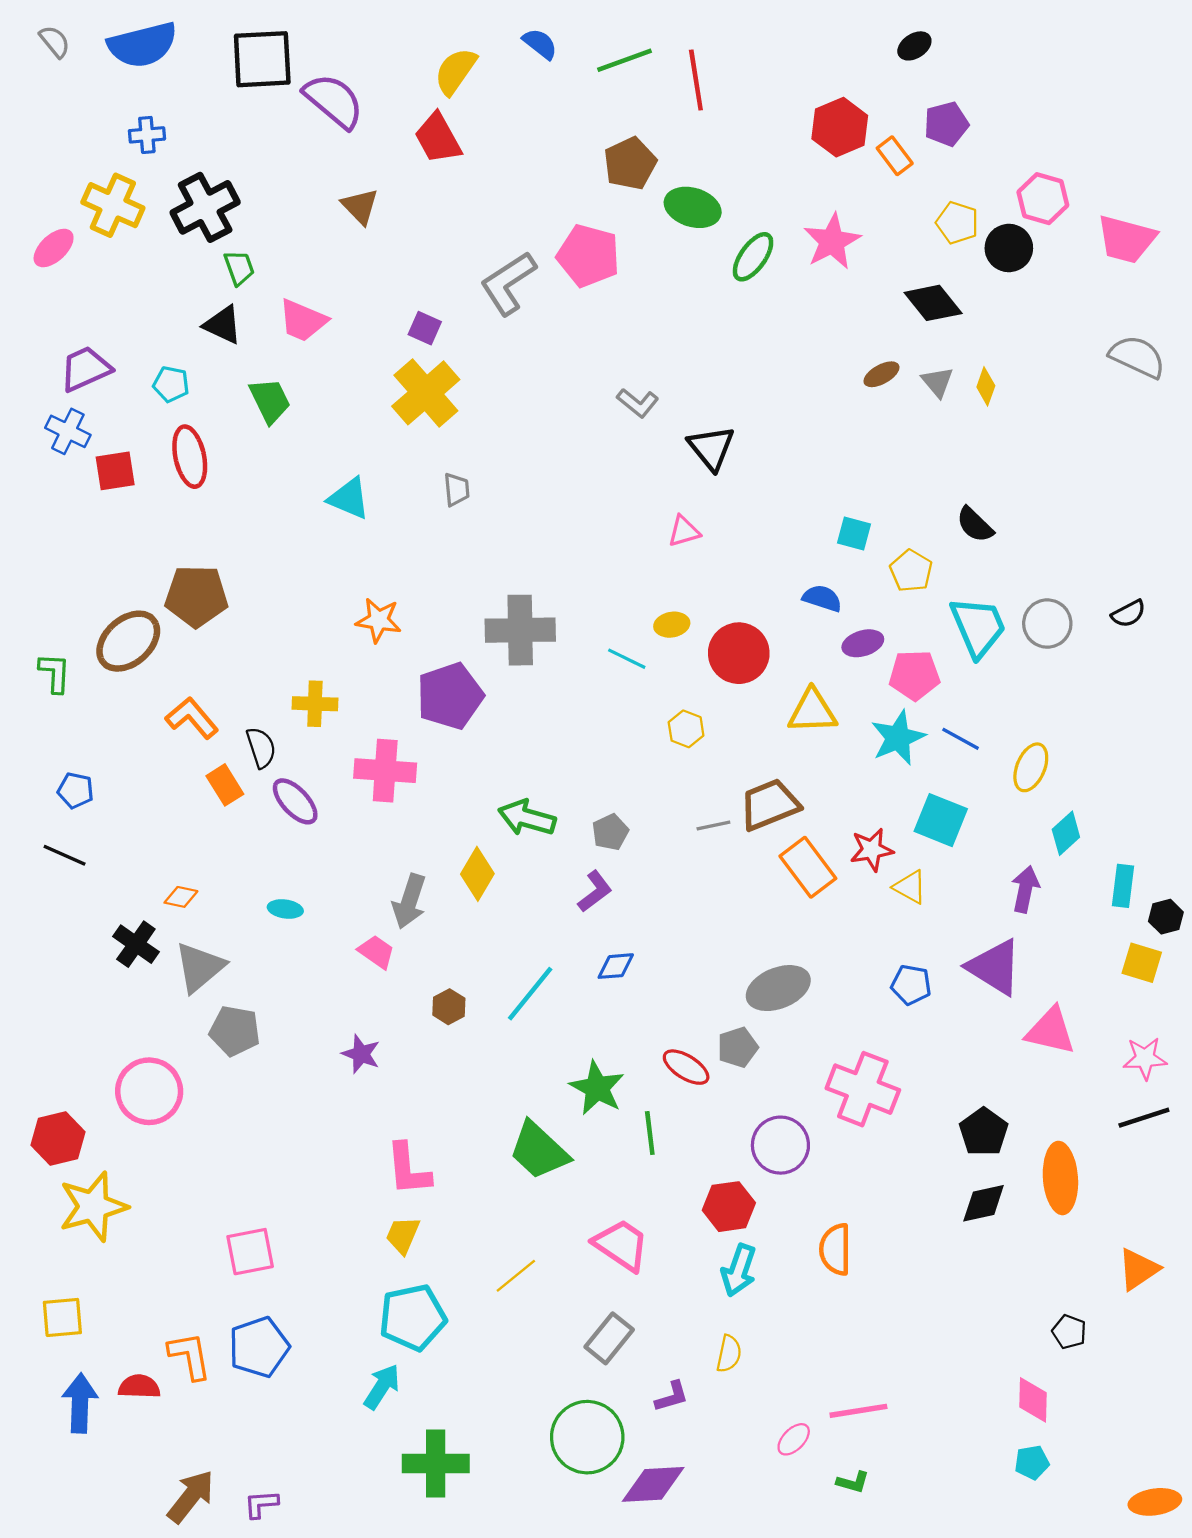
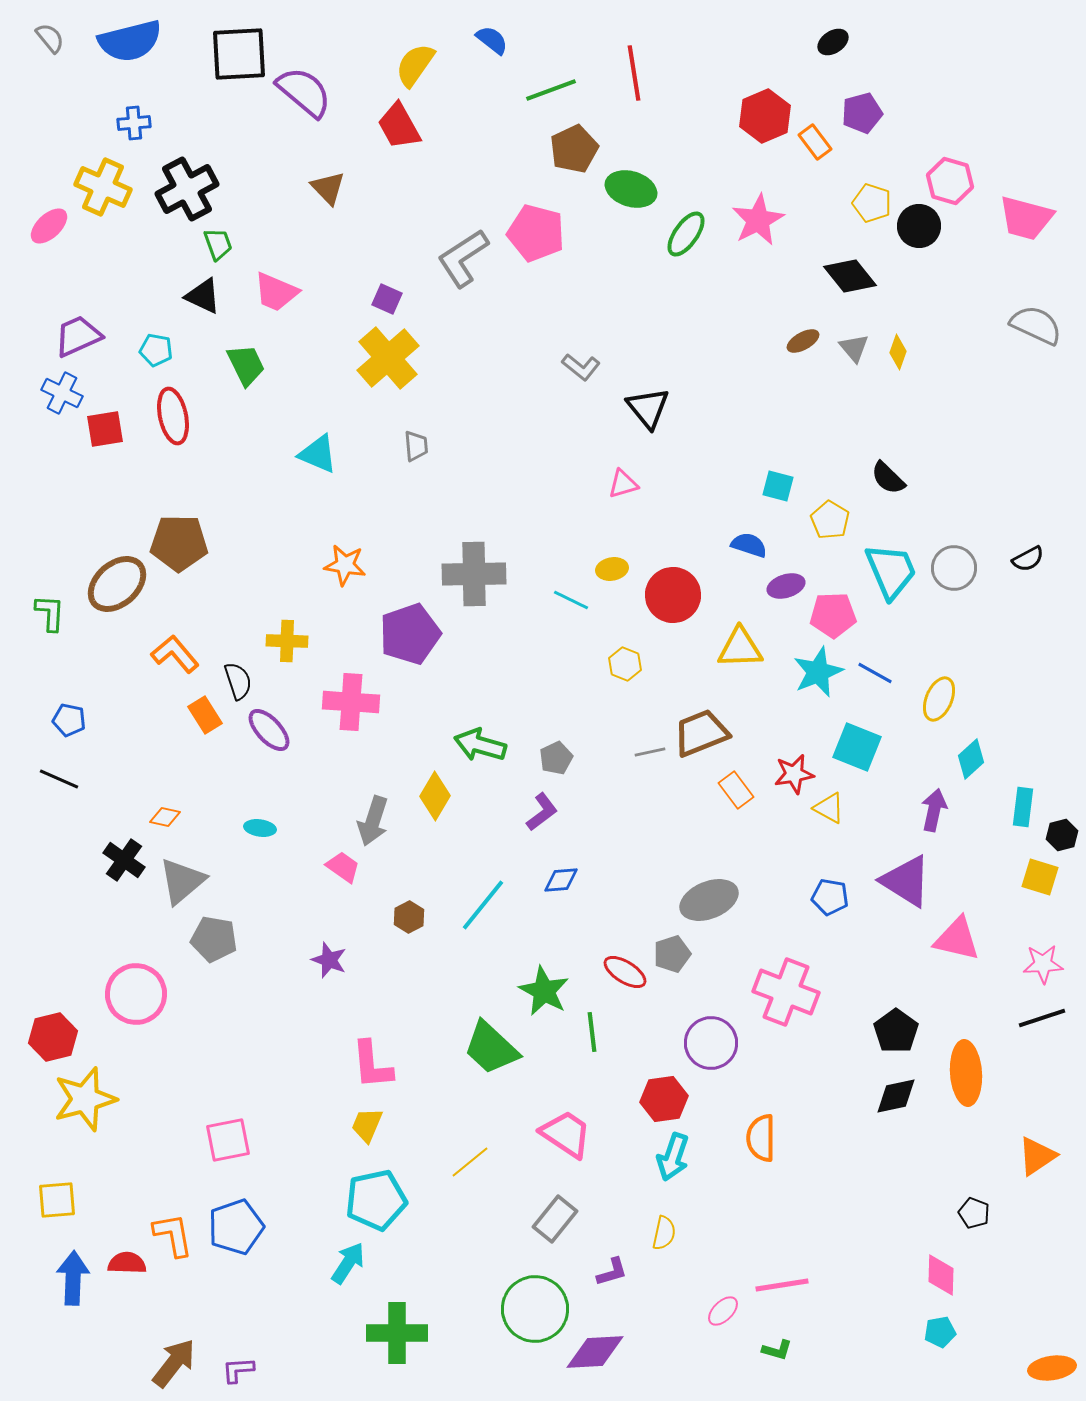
green line: (625, 60) -> (551, 90), moved
orange rectangle: (808, 867) -> (736, 790), size x0.7

